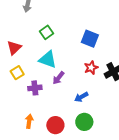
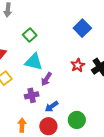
blue square: (90, 39) -> (82, 28), moved, turned 30
purple cross: (35, 88) -> (32, 95), moved
blue arrow: (81, 97) -> (52, 107), moved

